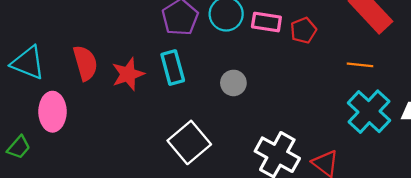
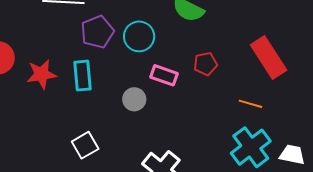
pink rectangle: (266, 22) -> (164, 75), moved
white square: (189, 142) -> (85, 145), size x0.7

